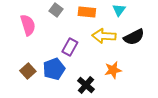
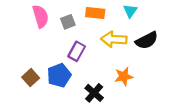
gray square: (56, 10) -> (68, 22), moved, turned 32
pink semicircle: (28, 25) -> (40, 16), moved

